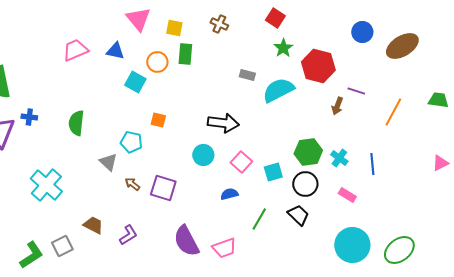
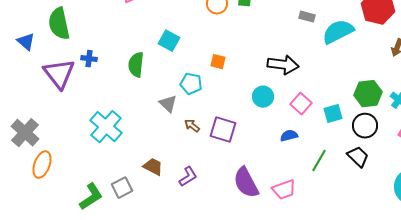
cyan square: (135, 82) -> (169, 41), moved

